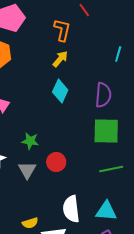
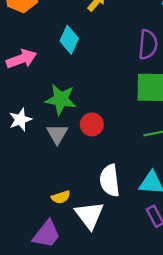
cyan diamond: (60, 91) -> (69, 40), moved
green star: (30, 141) -> (61, 99), size x1.5

